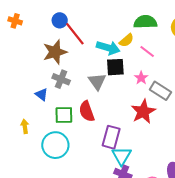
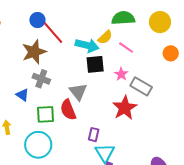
gray triangle: (97, 81) -> (78, 92), moved
purple rectangle: (111, 137) -> (94, 135), size x0.6

